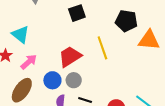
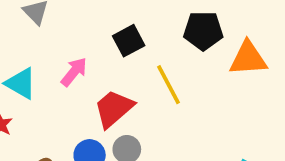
black square: (77, 13) -> (129, 41), moved
pink arrow: (29, 62) -> (74, 72), moved

